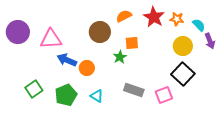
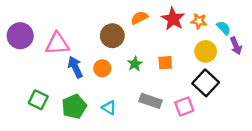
orange square: (132, 43) -> (165, 63), moved
blue arrow: (67, 60) -> (75, 67), turned 42
orange circle: (87, 68) -> (102, 68), moved
green square: (34, 89) -> (38, 100), turned -30

